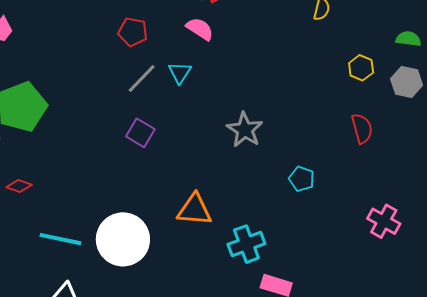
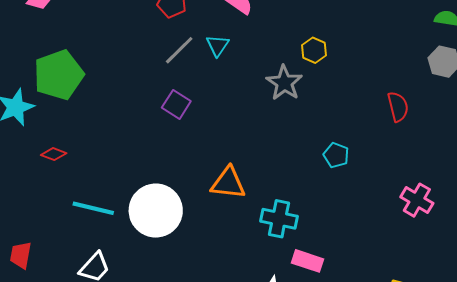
yellow hexagon: (361, 68) -> (314, 50), moved
gray star: (245, 130) -> (284, 83), moved
cyan cross: (246, 244) -> (279, 219), turned 30

